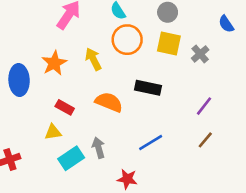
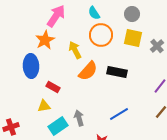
orange star: (54, 63) -> (45, 40), moved
blue ellipse: (19, 80) -> (31, 66), moved
orange semicircle: (109, 102) -> (88, 71), moved, turned 110

